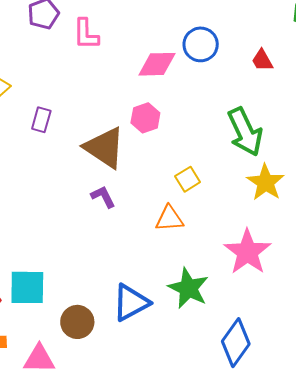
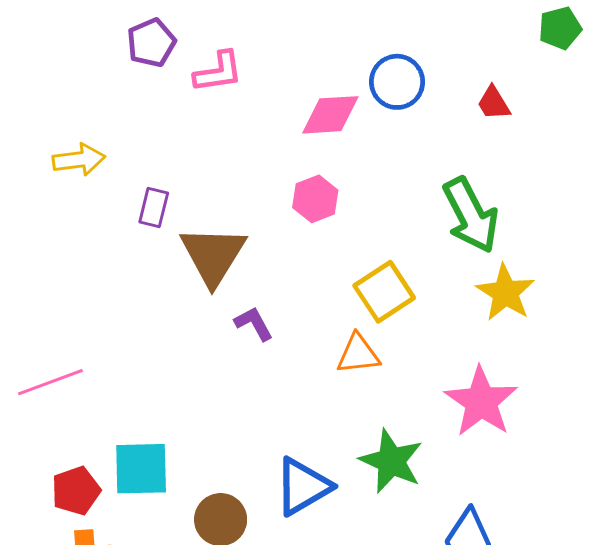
pink L-shape: (86, 34) -> (218, 72), turned -96
brown triangle: (104, 148) -> (213, 255), moved, turned 30
yellow square: (188, 179) -> (384, 292), size x1.5

